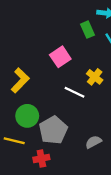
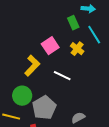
yellow cross: (95, 77) -> (77, 49), moved
yellow L-shape: (20, 80) -> (32, 66), moved

